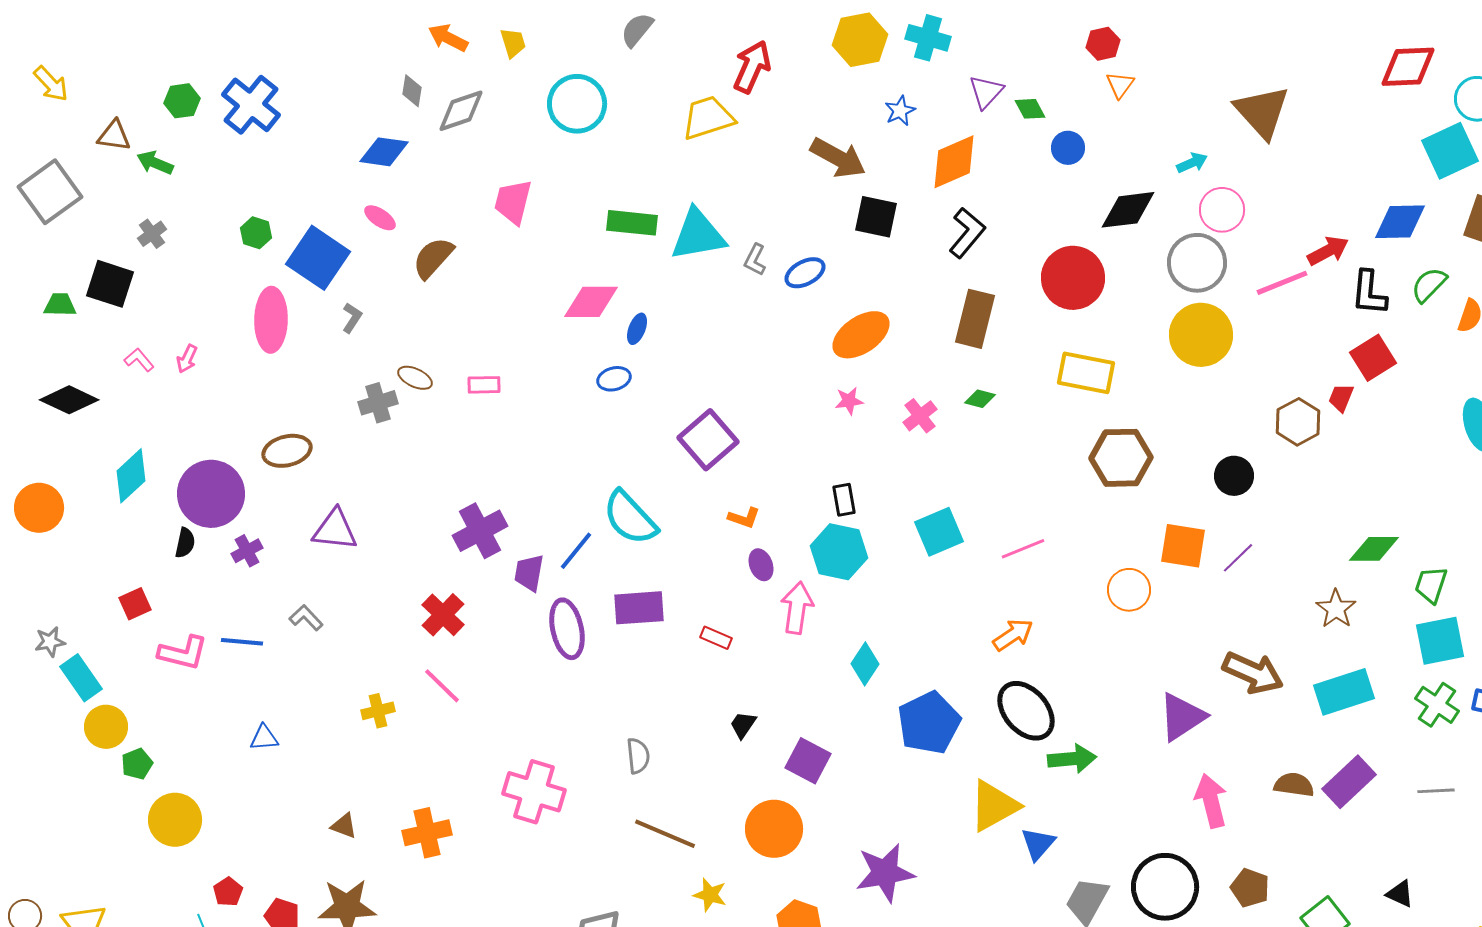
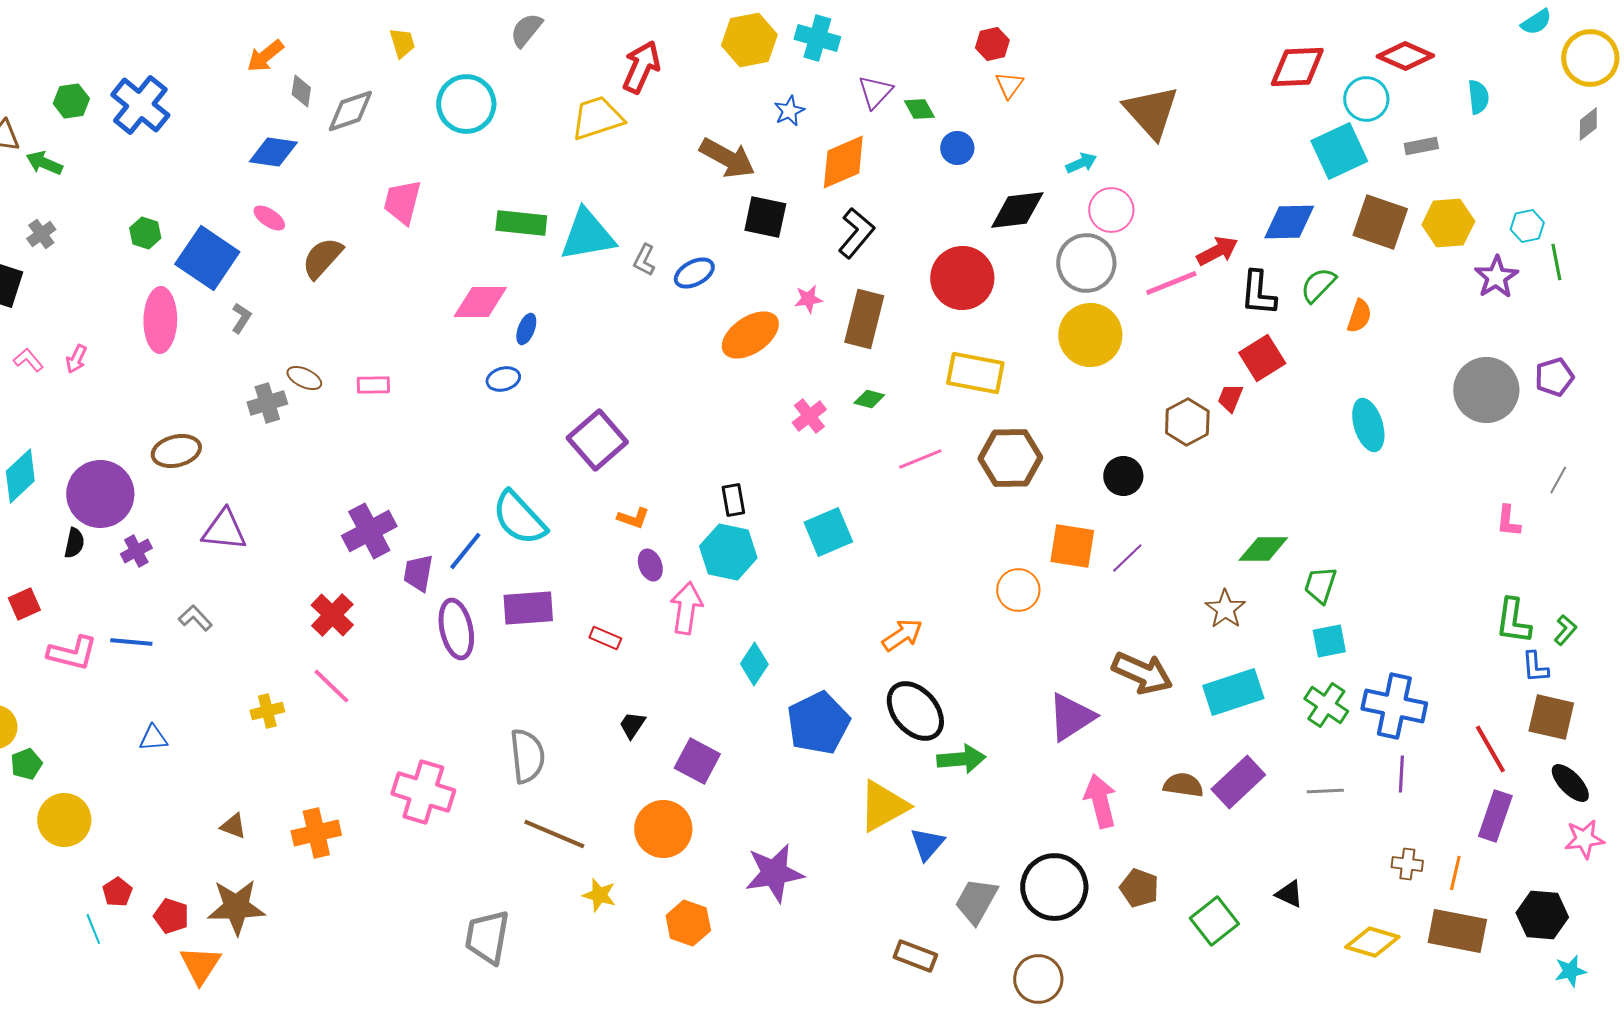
orange arrow: (448, 38) -> (265, 56), moved, turned -66
pink star: (849, 401) -> (808, 299), moved
pink line: (1023, 549) -> (920, 459), moved
cyan square: (1440, 641) -> (1329, 641), size x0.7
gray semicircle: (638, 756) -> (527, 756), size x1.5

